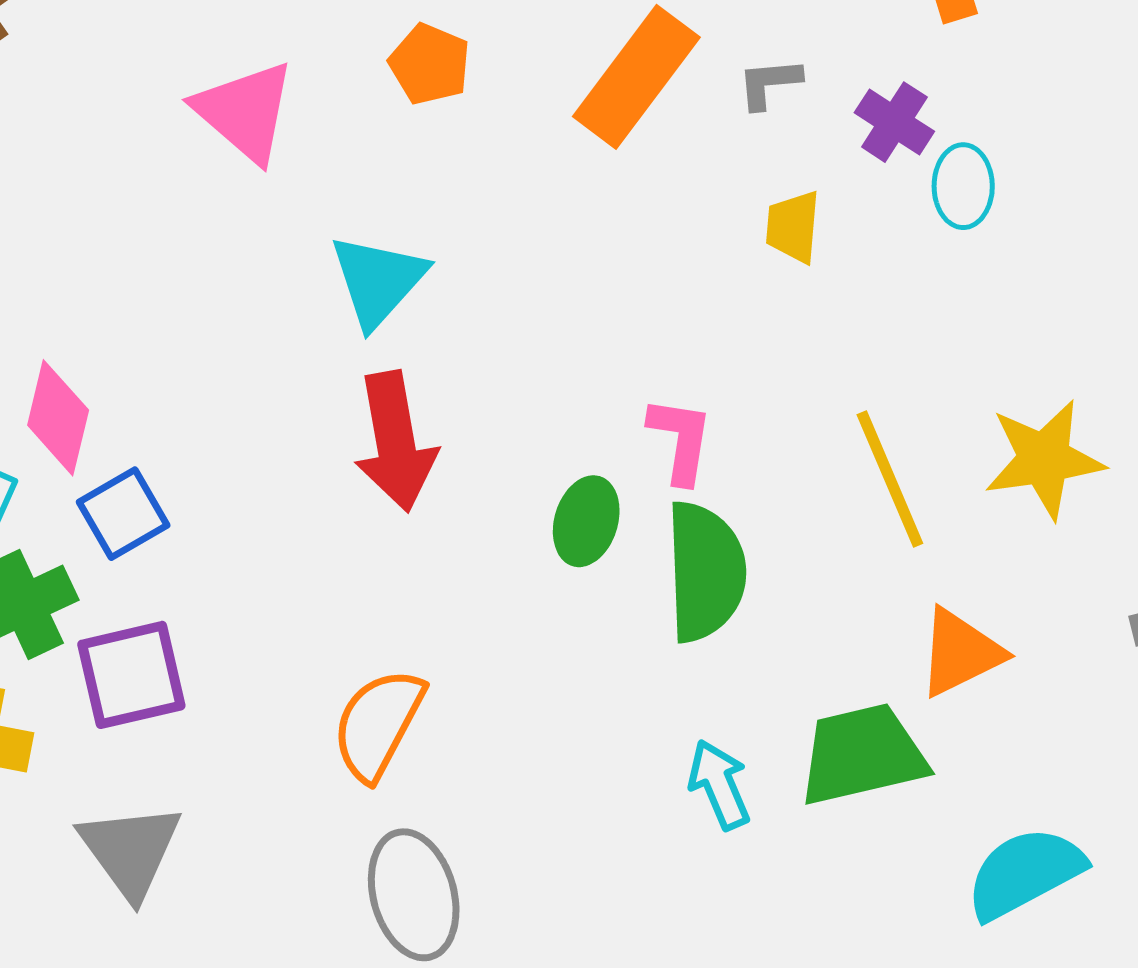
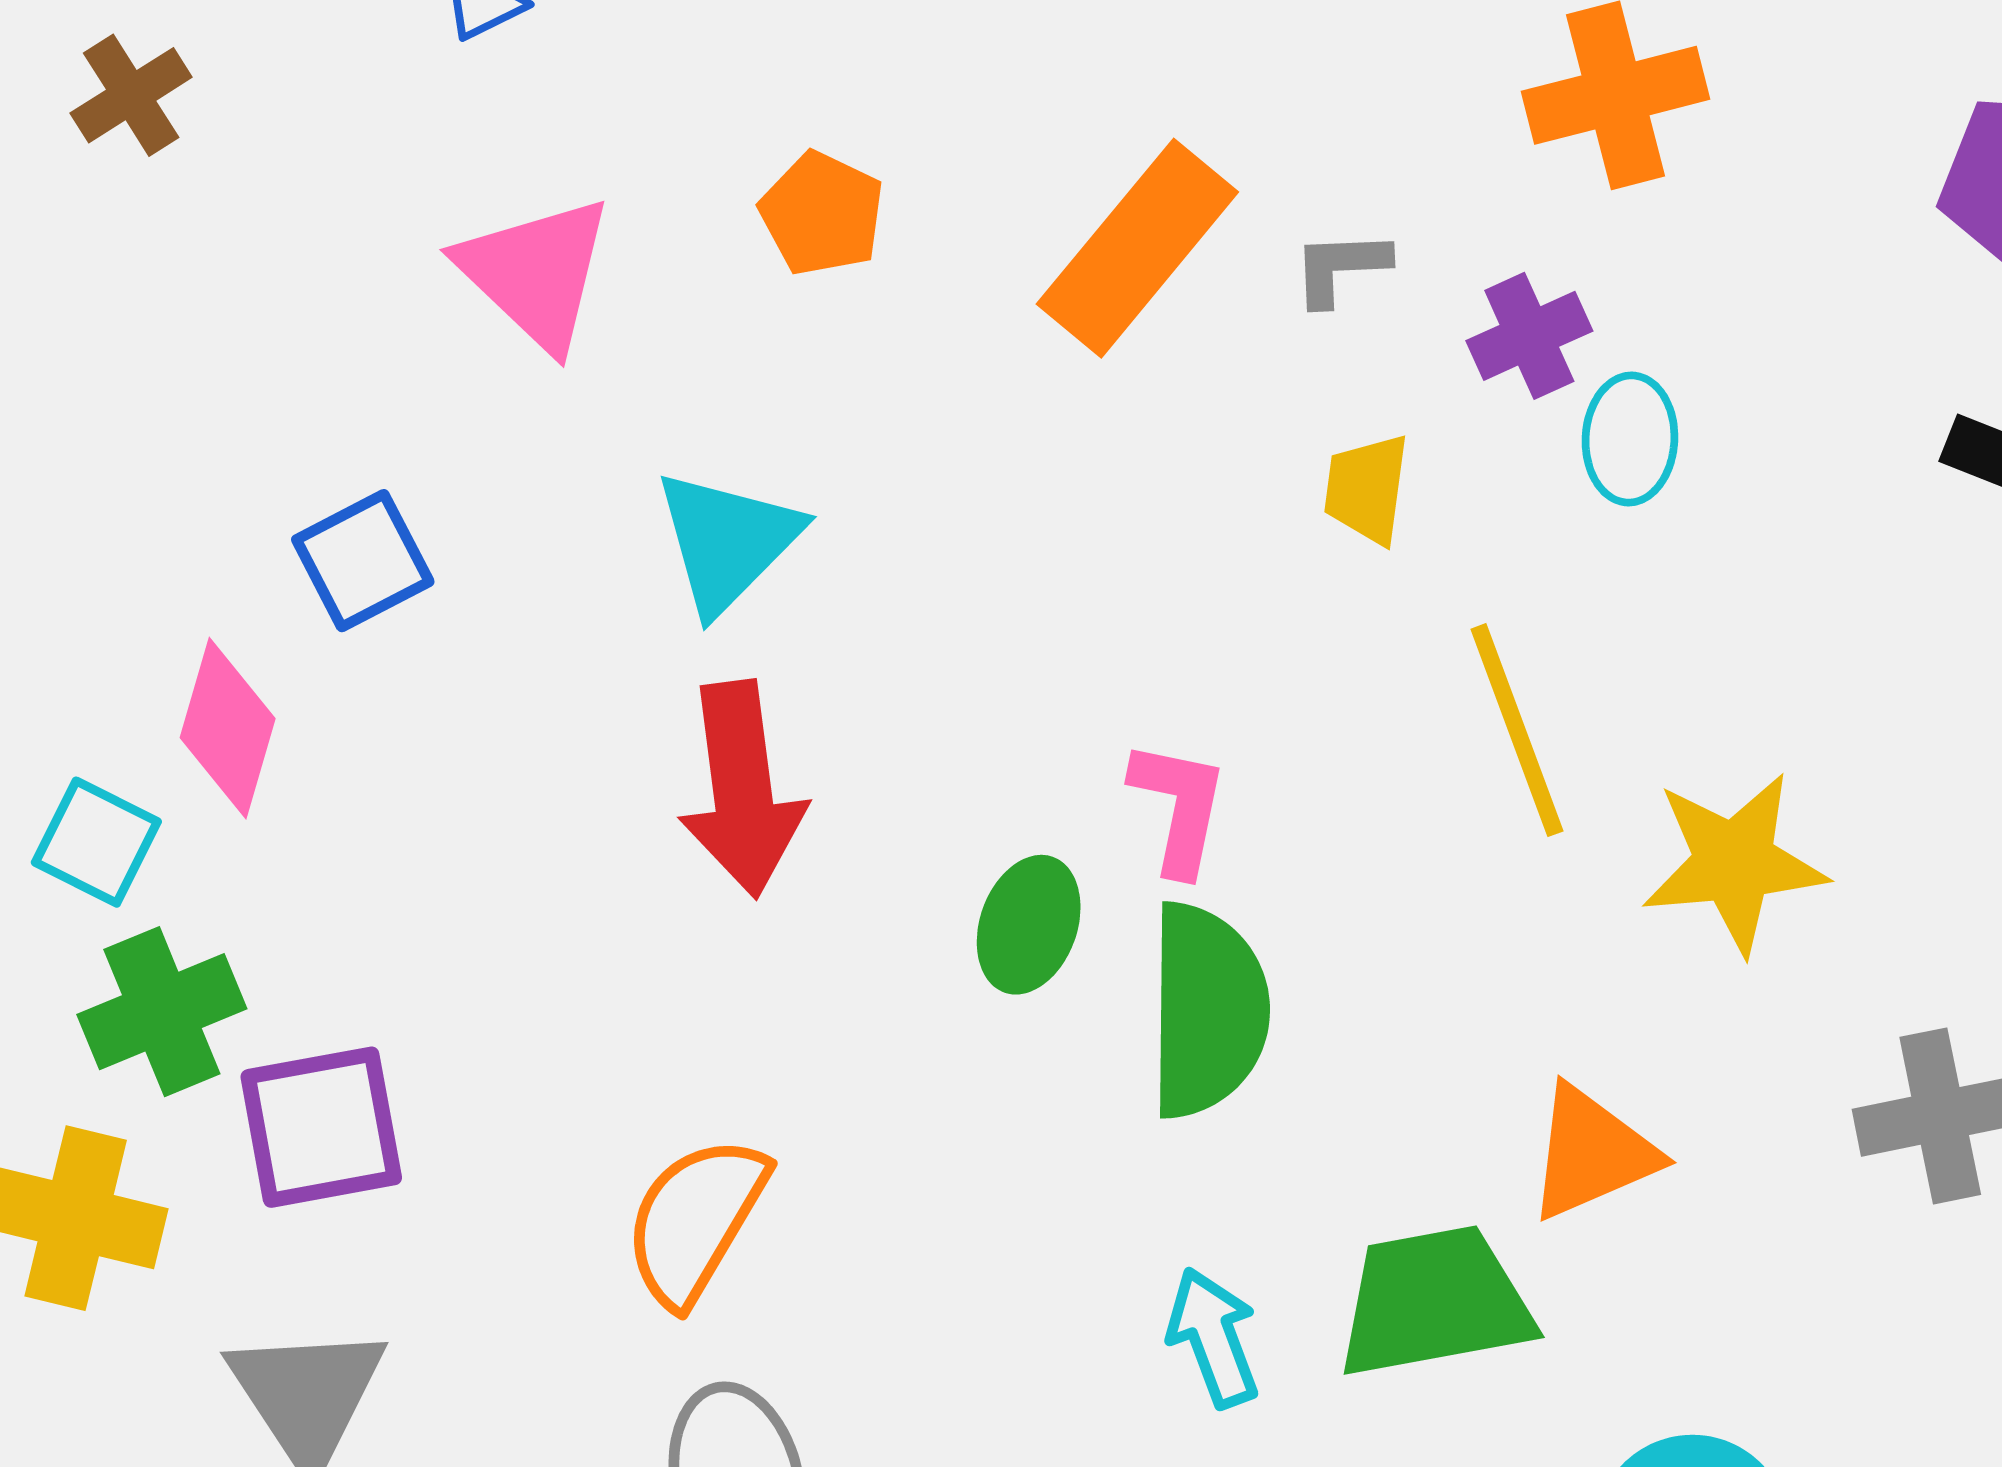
purple cross: (894, 122) -> (1529, 336), turned 30
yellow line: (890, 479) -> (1517, 730), moved
blue square: (123, 514) -> (363, 561), moved

